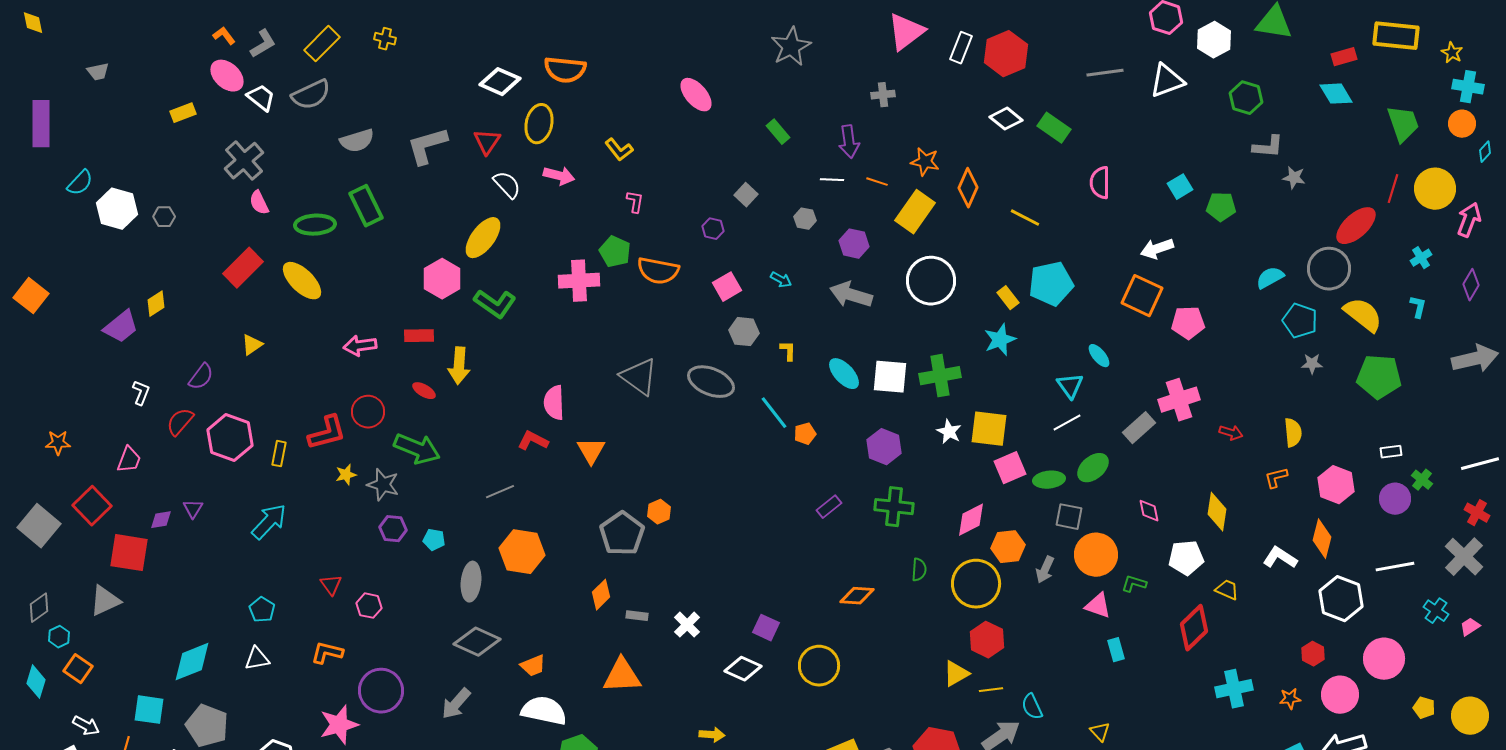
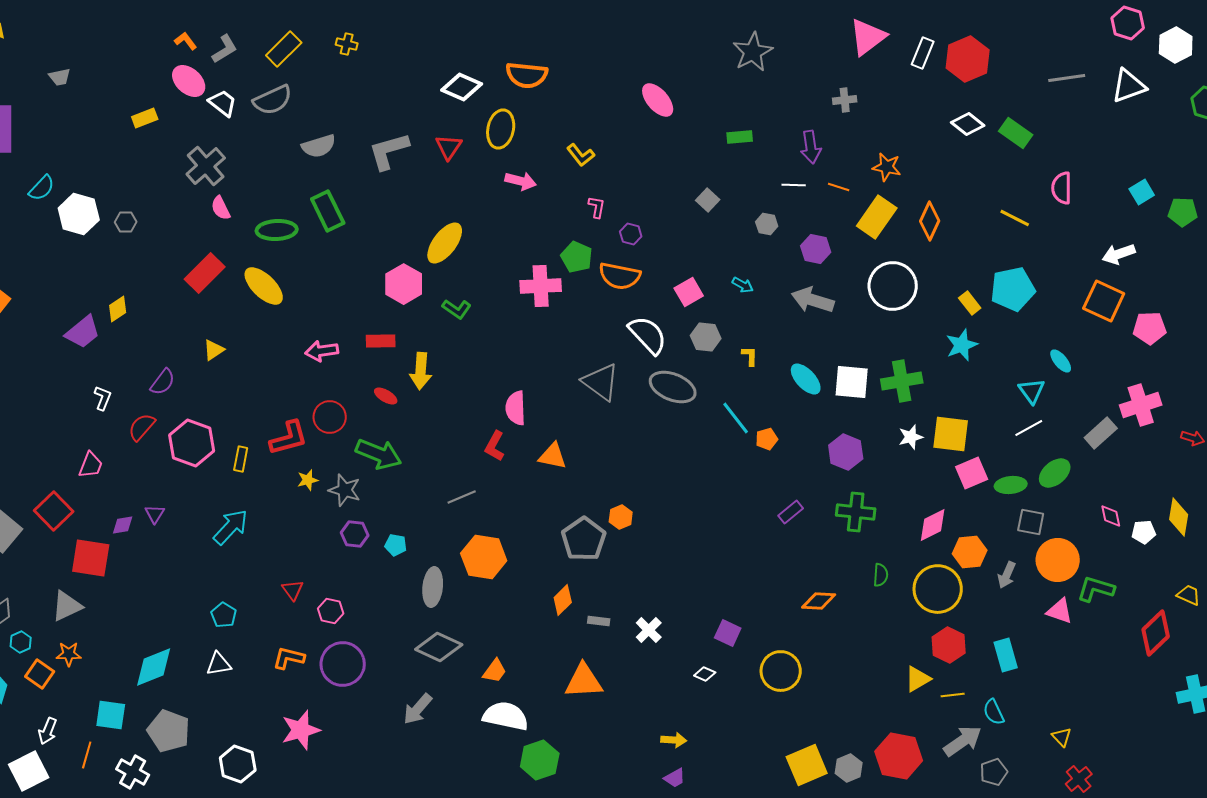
green rectangle: (778, 132) -> (740, 137), turned -55
white semicircle: (507, 185) -> (648, 335), moved, size x1.4
orange diamond: (968, 188) -> (930, 221), moved
yellow line: (1025, 218) -> (1015, 218), moved
purple hexagon: (713, 229) -> (631, 234), moved
green L-shape: (495, 304) -> (457, 309), size x0.7
white star: (949, 432) -> (911, 437), turned 30
red L-shape: (533, 441) -> (495, 446), turned -88
orange star: (58, 443) -> (69, 654), moved
orange triangle: (591, 451) -> (553, 456), turned -48
white pentagon: (1186, 558) -> (1144, 532), moved, size x0.7
green L-shape: (1134, 584) -> (1096, 589), size x1.5
cyan rectangle: (1116, 650) -> (1006, 655), moved, size x1.4
orange trapezoid: (533, 666) -> (495, 671), turned -32
white diamond: (743, 669) -> (705, 674), size x0.6
purple circle: (381, 691) -> (343, 664), moved
white arrow: (86, 726) -> (48, 731), turned 84

